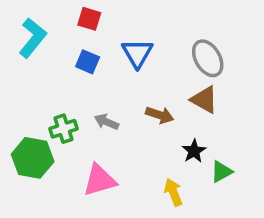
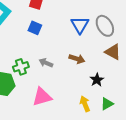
blue triangle: (137, 53) -> (80, 25), moved
brown triangle: (204, 100) -> (113, 52), moved
green triangle: (221, 172) -> (107, 104), moved

